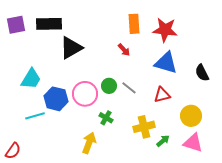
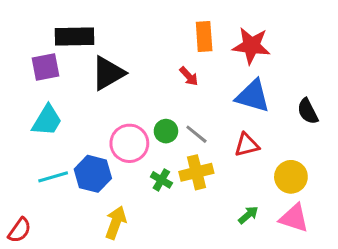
purple square: (16, 25) -> (46, 67), moved
blue hexagon: (56, 99) -> (93, 174), moved
yellow cross: (144, 127) -> (196, 172), moved
yellow arrow: (89, 143) -> (116, 223), moved

